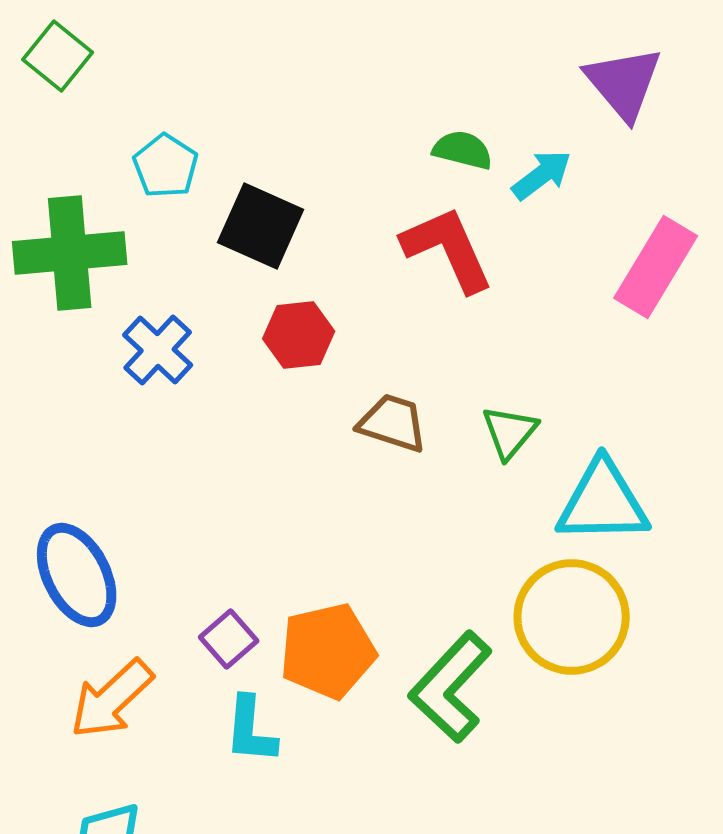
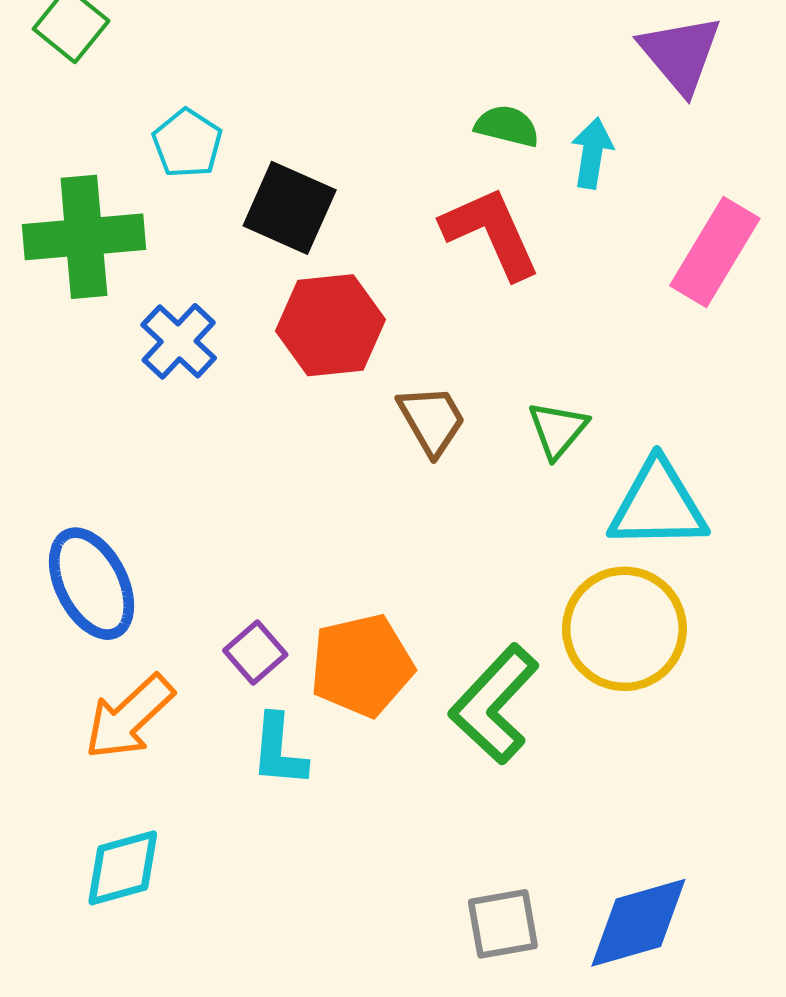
cyan arrow: (542, 175) -> (592, 153), turned -44
red hexagon: (299, 335) -> (331, 325), size x1.4
brown trapezoid: (393, 423) -> (432, 420), turned 42

